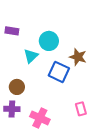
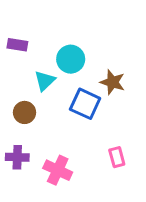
brown circle: (17, 87) -> (25, 112), moved

